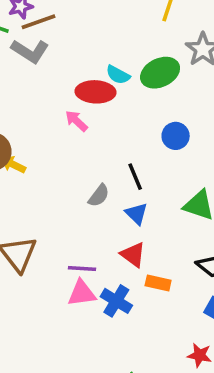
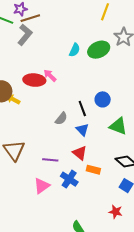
gray L-shape: (30, 51) -> (25, 35), turned -85
cyan semicircle: (118, 75) -> (75, 50), turned -96
red ellipse: (96, 92) -> (34, 80), moved
blue circle: (176, 136) -> (103, 99), moved
pink triangle: (82, 293) -> (42, 186), moved, turned -30

